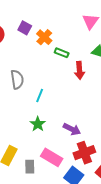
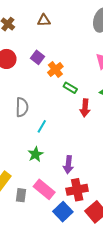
purple arrow: (72, 129) -> (68, 165), turned 60

